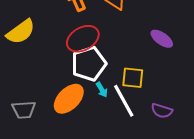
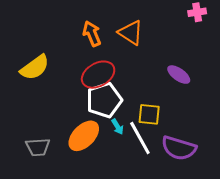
purple semicircle: (162, 111) -> (179, 148), size x1.6

